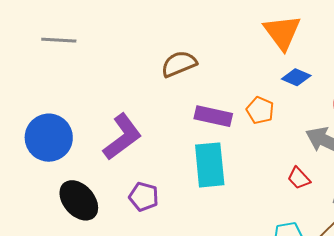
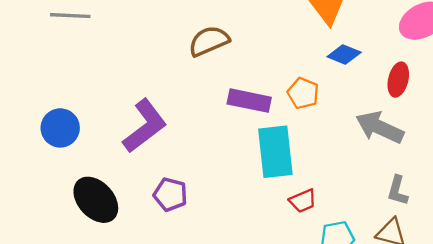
blue circle: (49, 138) -> (60, 128), size x0.7
cyan rectangle: (210, 165) -> (275, 152), moved
red trapezoid: (299, 178) -> (303, 201), moved, turned -70

